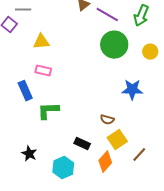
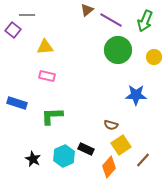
blue rectangle: (25, 91) -> (17, 103), moved, turned -48
cyan hexagon: (63, 168) -> (64, 156), moved

